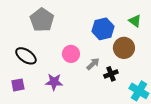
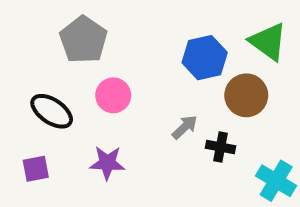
green triangle: (135, 21) -> (268, 42), size x1.5
pink circle: (71, 54) -> (113, 95), moved
black cross: (111, 74) -> (220, 147), turned 32

